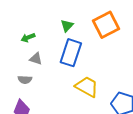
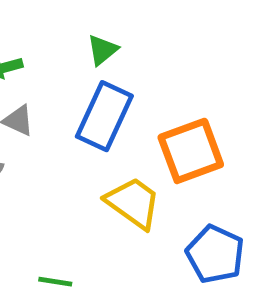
orange square: (106, 25) -> (191, 151), moved

